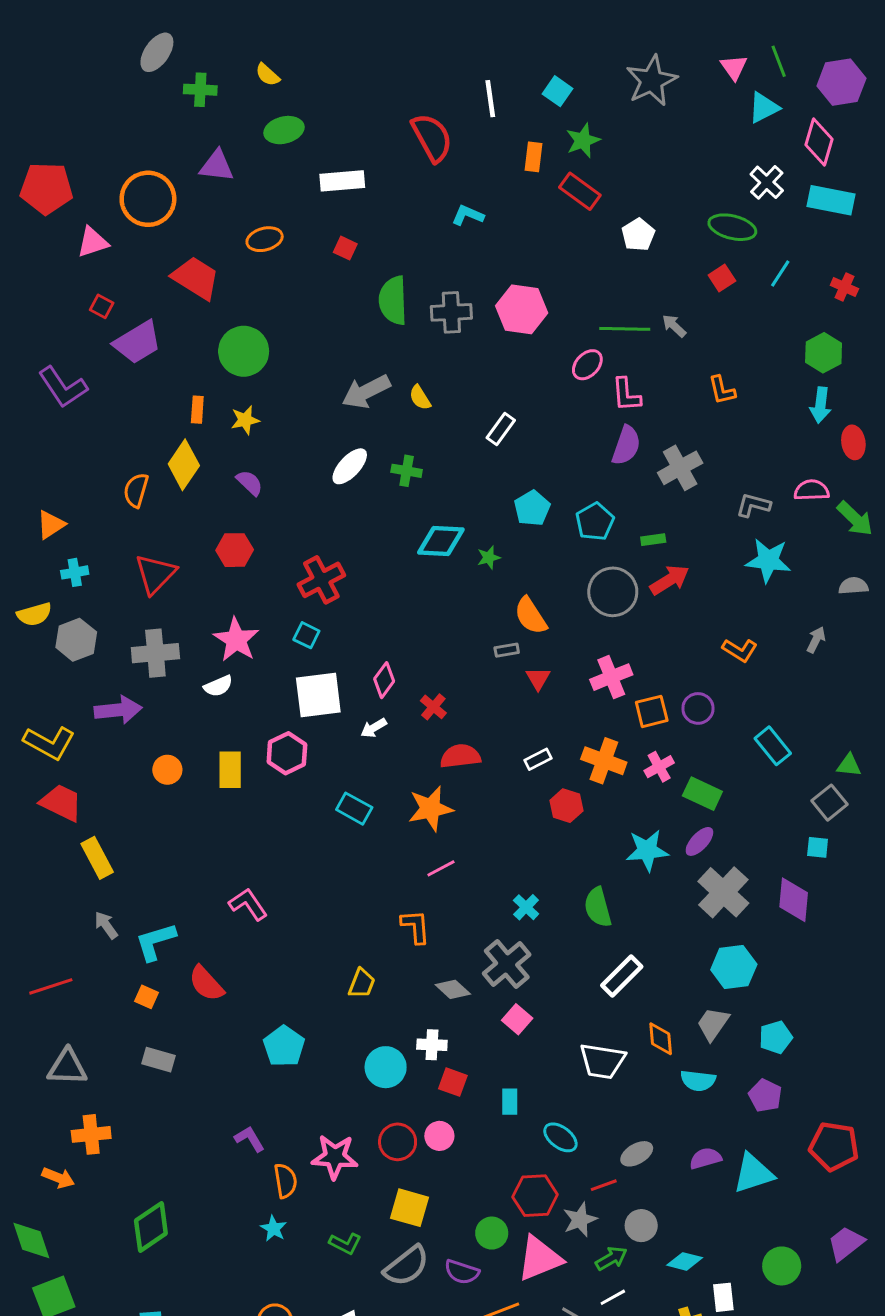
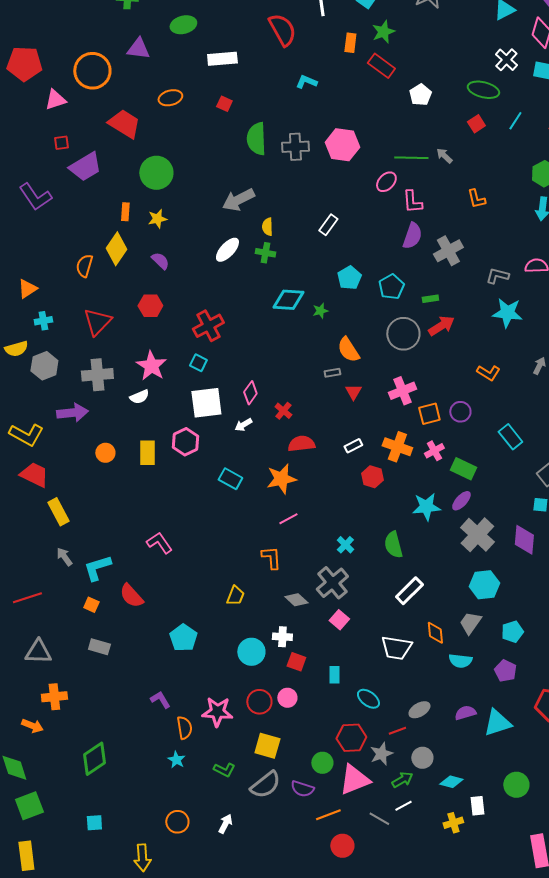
red square: (102, 306) -> (61, 143), turned -35
yellow semicircle: (420, 398) -> (267, 227), moved, turned 30

